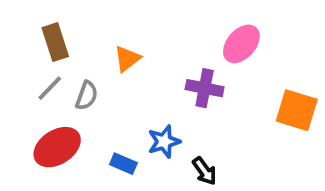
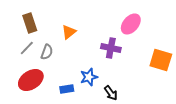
blue rectangle: (123, 164) -> (67, 89), turned -32

